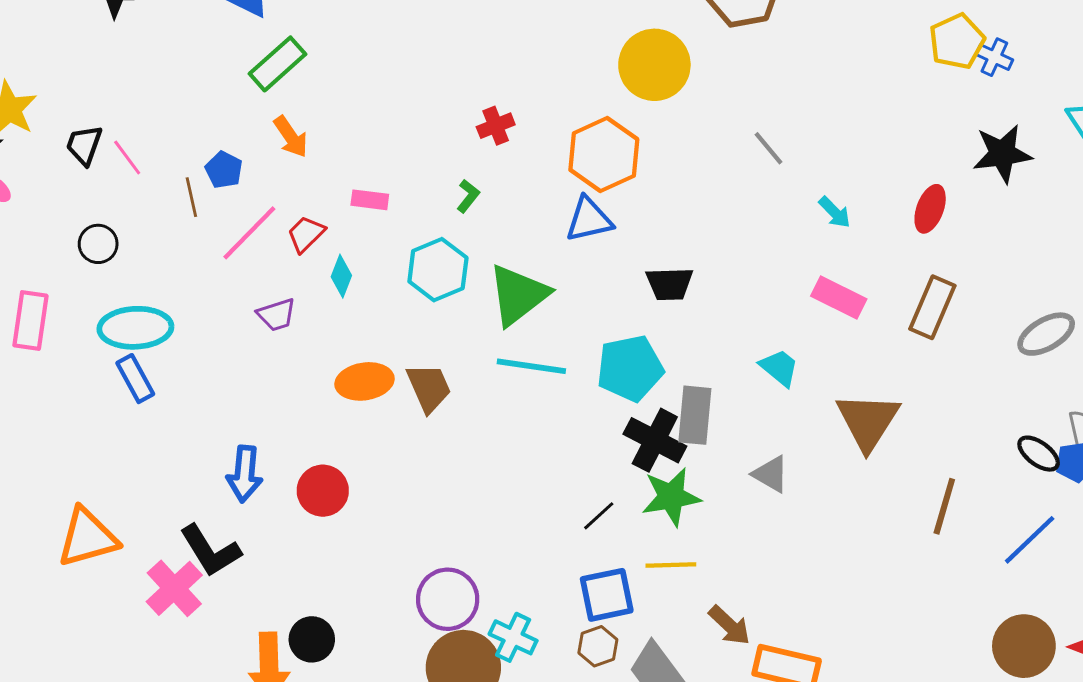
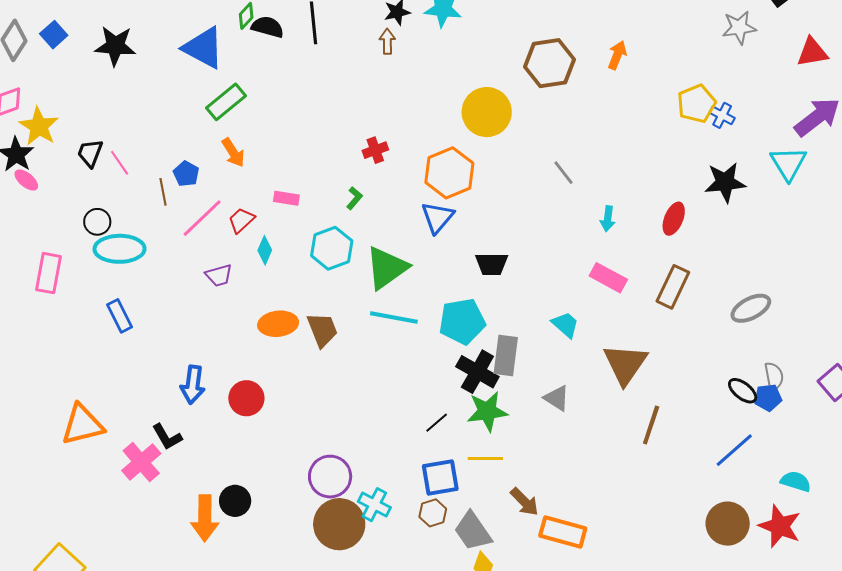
cyan arrow: (835, 212) -> (608, 219), turned 50
blue triangle: (589, 219) -> (437, 217), turned -39
cyan ellipse: (135, 328) -> (120, 249), moved
brown line: (944, 506) -> (651, 425), moved
black L-shape: (210, 551) -> (167, 437), size x0.7

